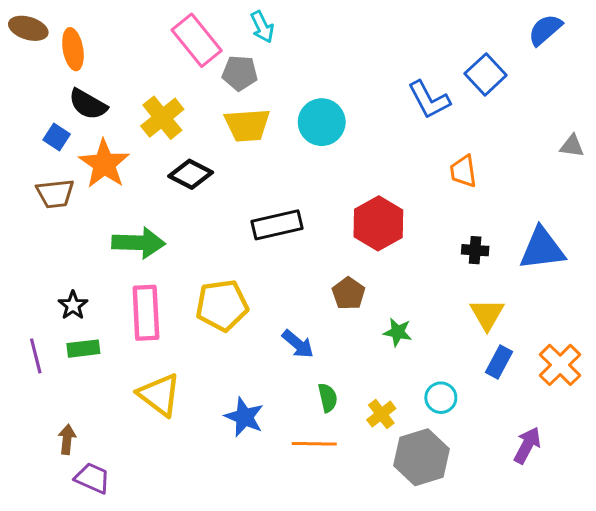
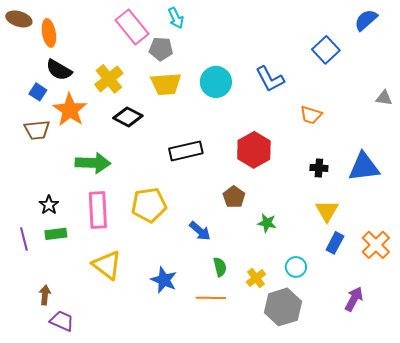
blue L-shape: (429, 100) -> (270, 79), moved
orange trapezoid: (463, 171) -> (311, 115), turned -65

